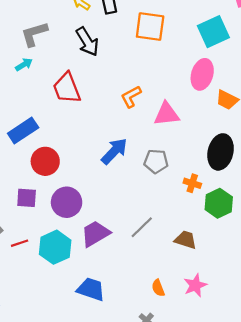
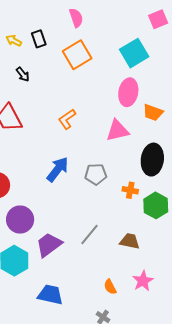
orange square: (150, 27) -> (77, 55), turned -32
black arrow: (87, 42) -> (23, 74), size x0.6
pink triangle: (167, 114) -> (117, 131), moved

